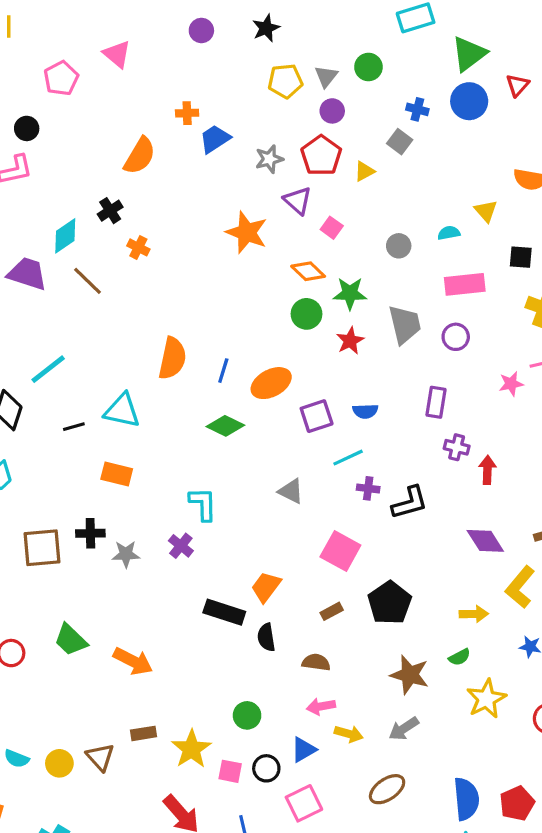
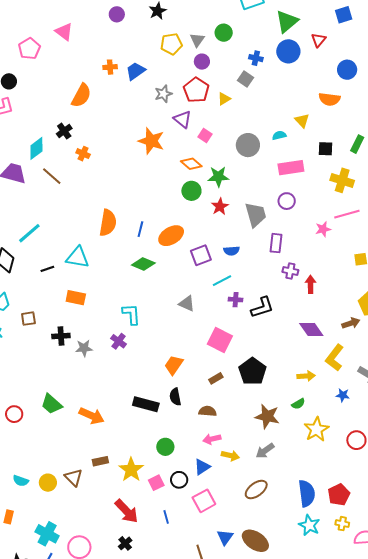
blue trapezoid: (215, 139) -> (135, 71), moved
gray circle: (399, 246) -> (248, 145), size x1.5
gray trapezoid: (405, 325) -> (256, 215), moved
brown square: (42, 548) -> (28, 319), moved, size x0.6
black rectangle: (224, 612) -> (146, 404), moved
pink square: (230, 771) -> (156, 483), turned -35

